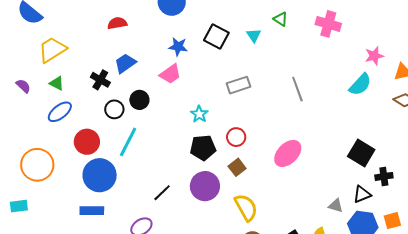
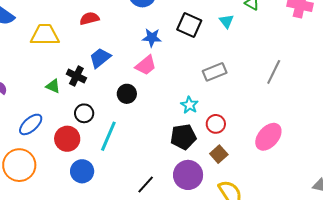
yellow trapezoid: (52, 50) -> (45, 35), moved, turned 36
green triangle: (57, 83) -> (53, 86), moved
gray line: (297, 89) -> (274, 72), turned 50
black circle: (139, 100) -> (127, 94), moved
black circle: (114, 109) -> (84, 113), moved
blue ellipse: (60, 112) -> (31, 124), moved
cyan star: (199, 114) -> (189, 105), moved
blue circle: (100, 175) -> (82, 171), size x0.7

